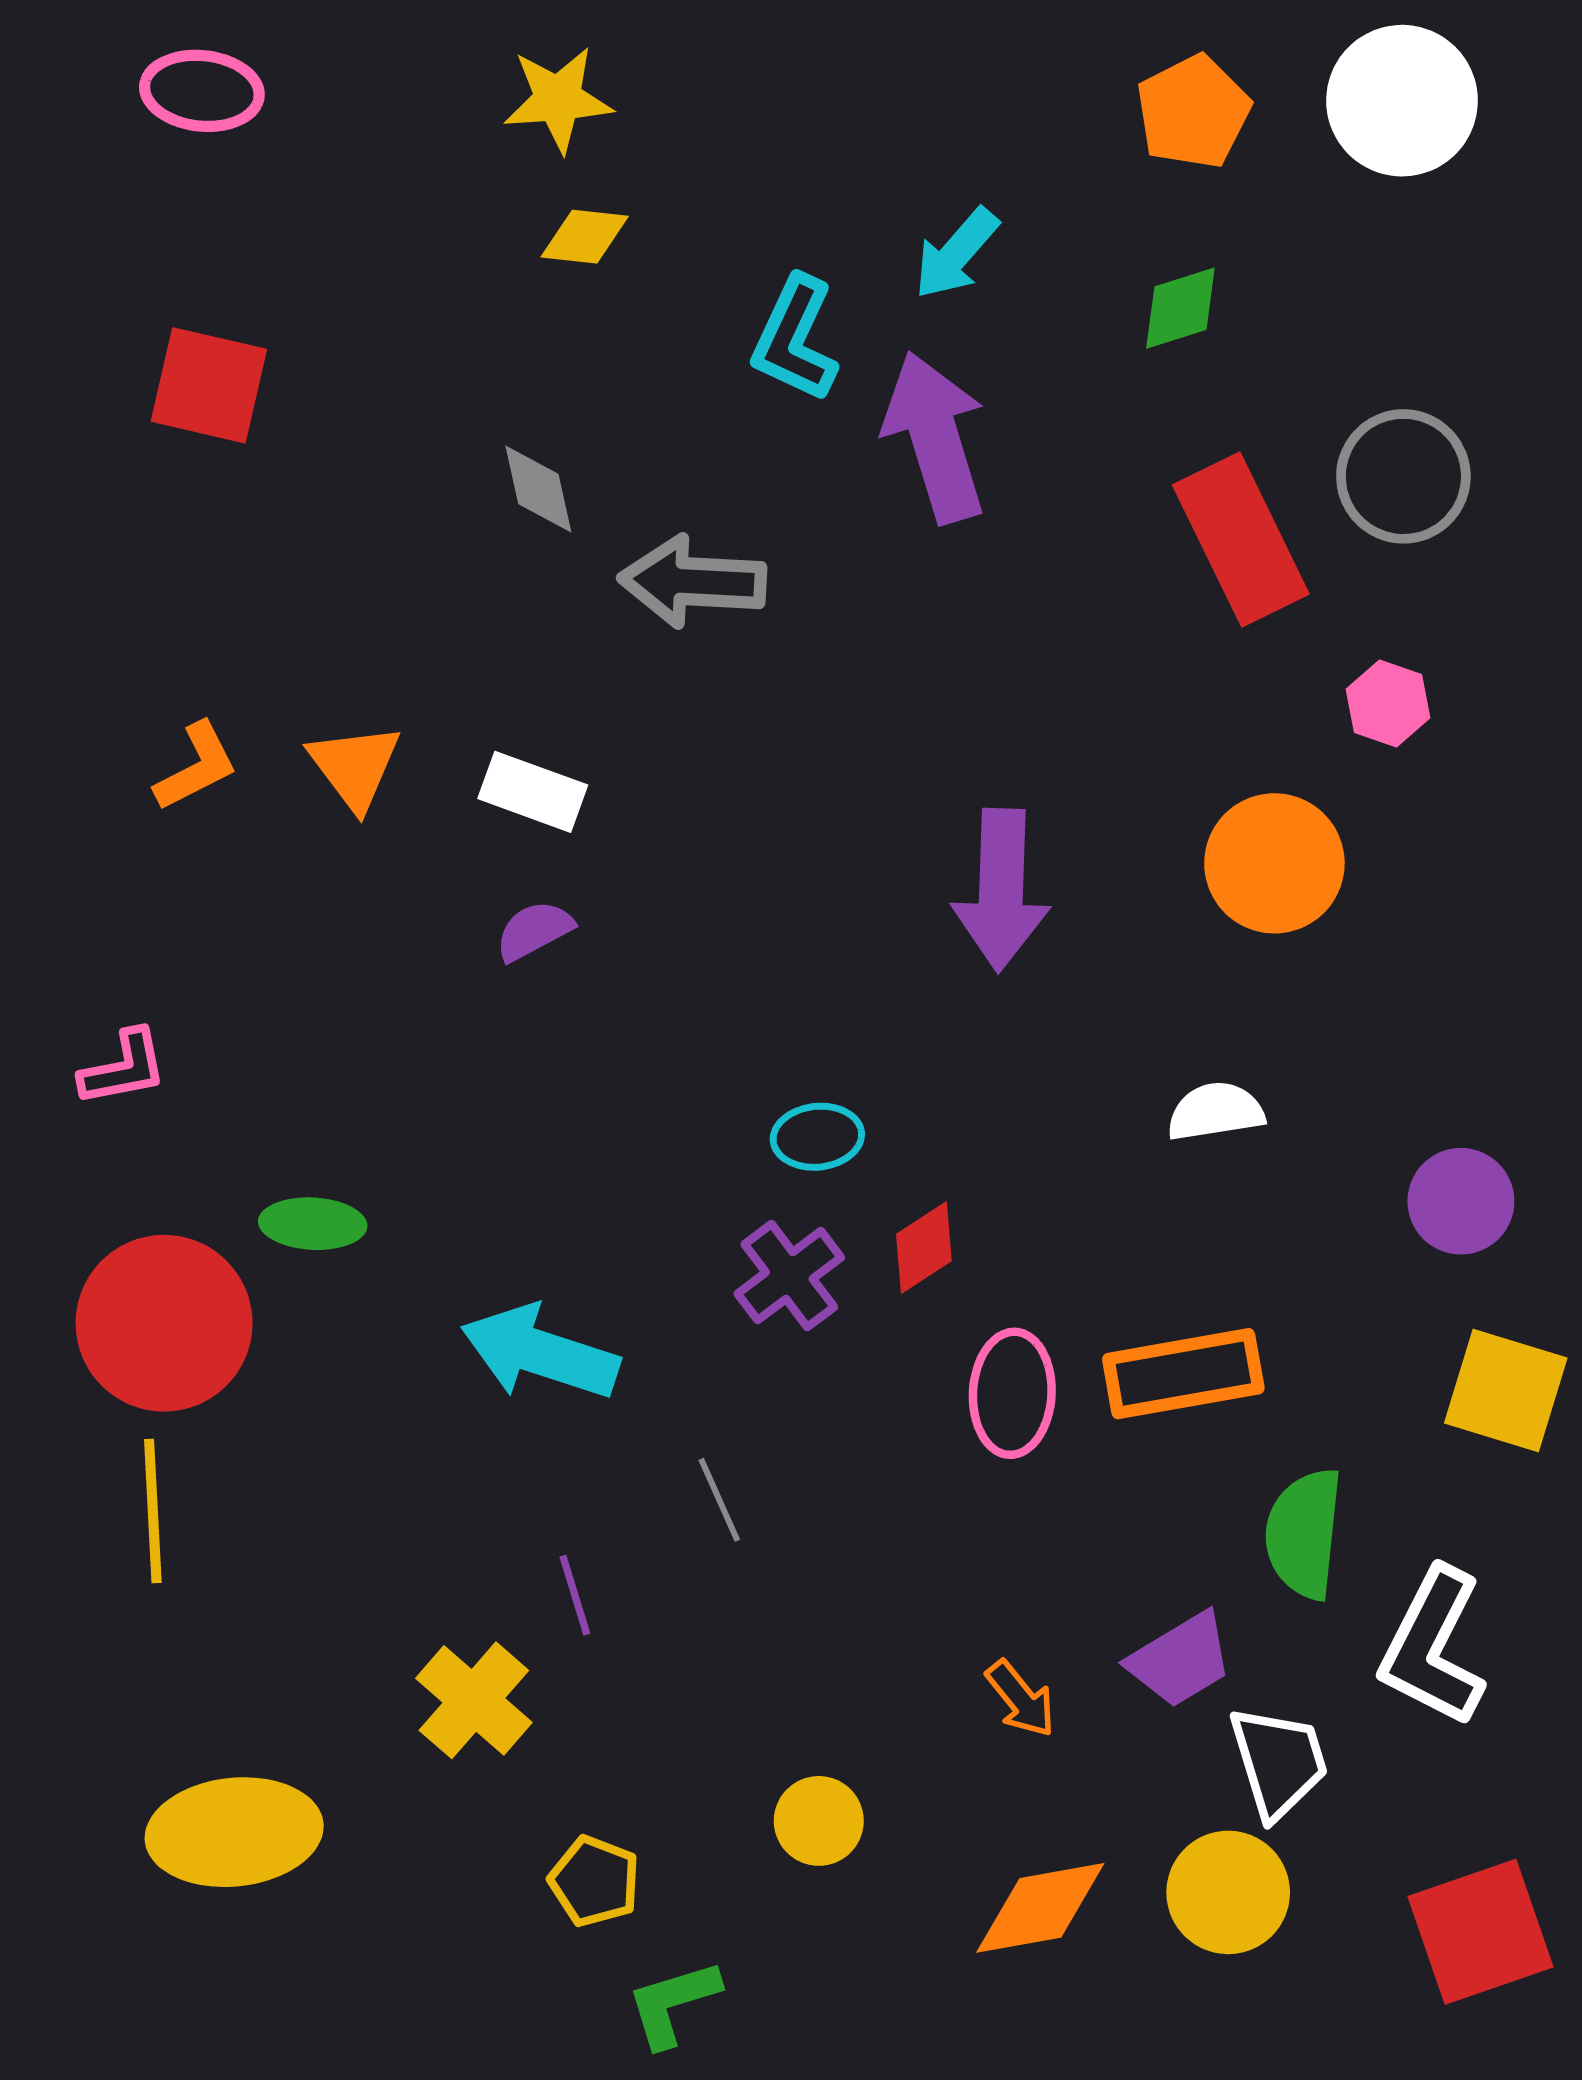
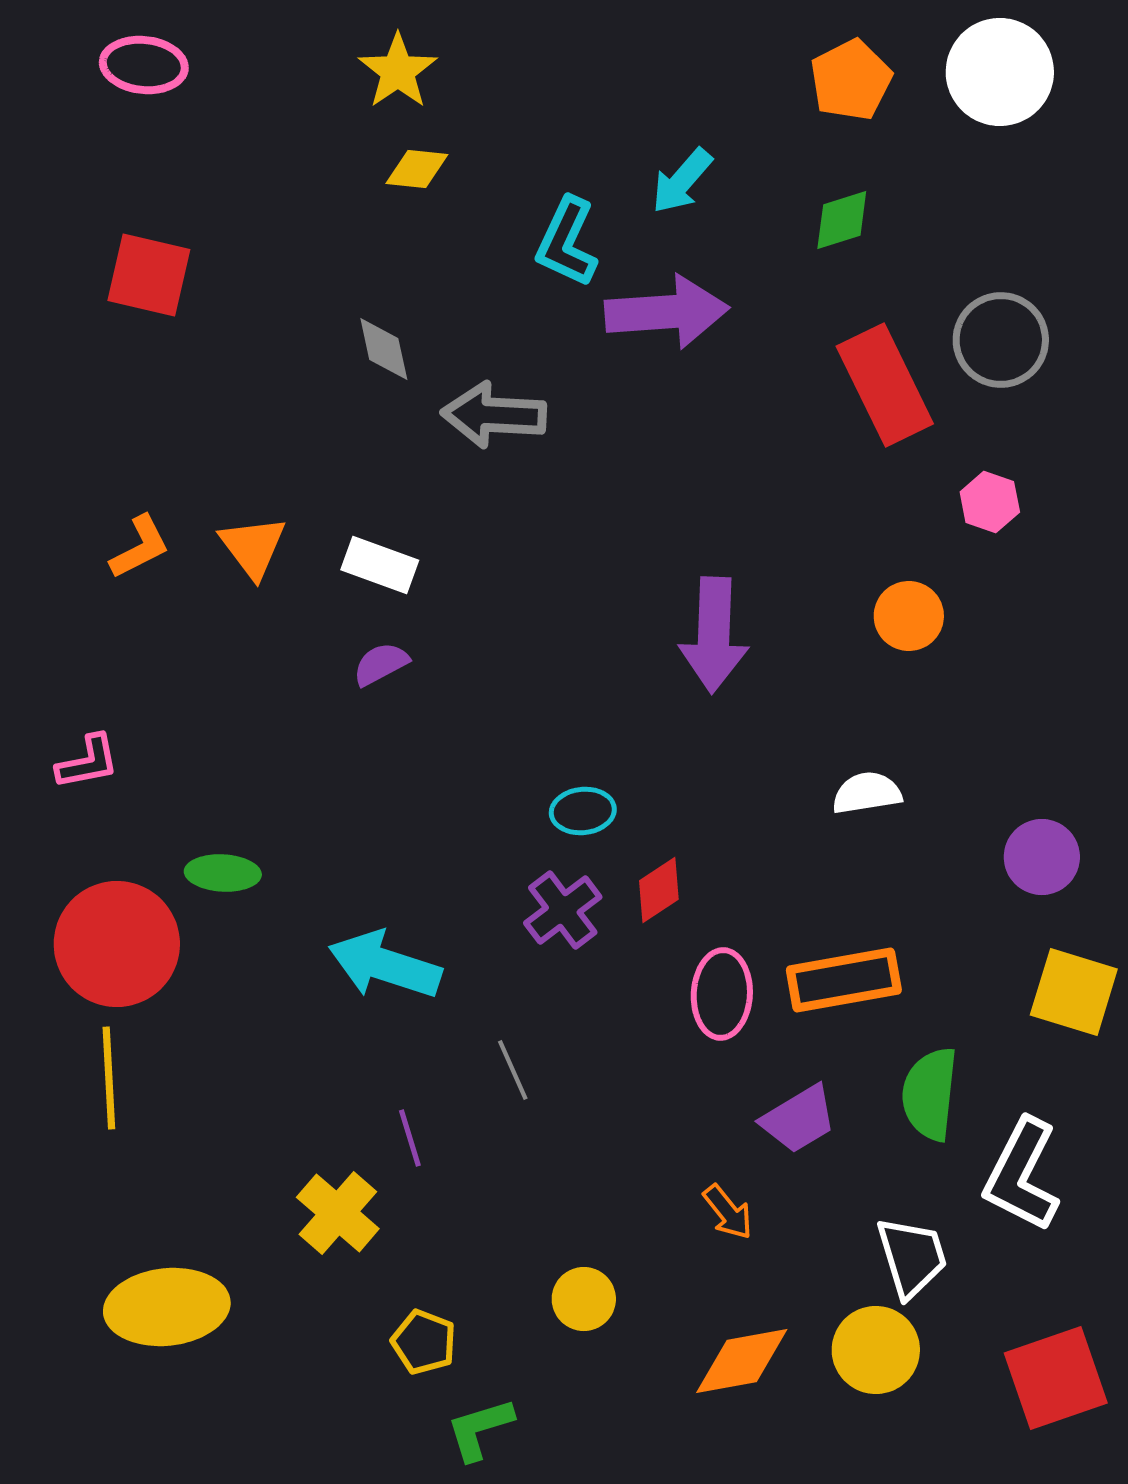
yellow star: (558, 99) -> (398, 71), turned -30
purple arrow: (935, 437) -> (667, 312), turned 103
orange circle: (1274, 863) -> (909, 616), size x0.7
purple trapezoid: (1180, 1660) -> (799, 1119), moved

